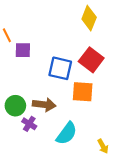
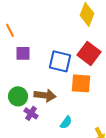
purple square: (23, 50) -> (23, 53), moved
cyan semicircle: (67, 133) -> (66, 122), size x0.6

